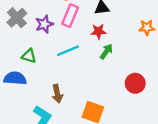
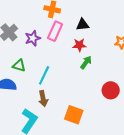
cyan line: (68, 51) -> (44, 75), moved, turned -42

